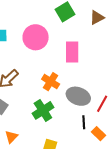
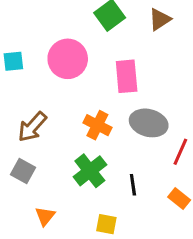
gray ellipse: (78, 96) -> (149, 123), moved
black line: (84, 122) -> (133, 185), moved

